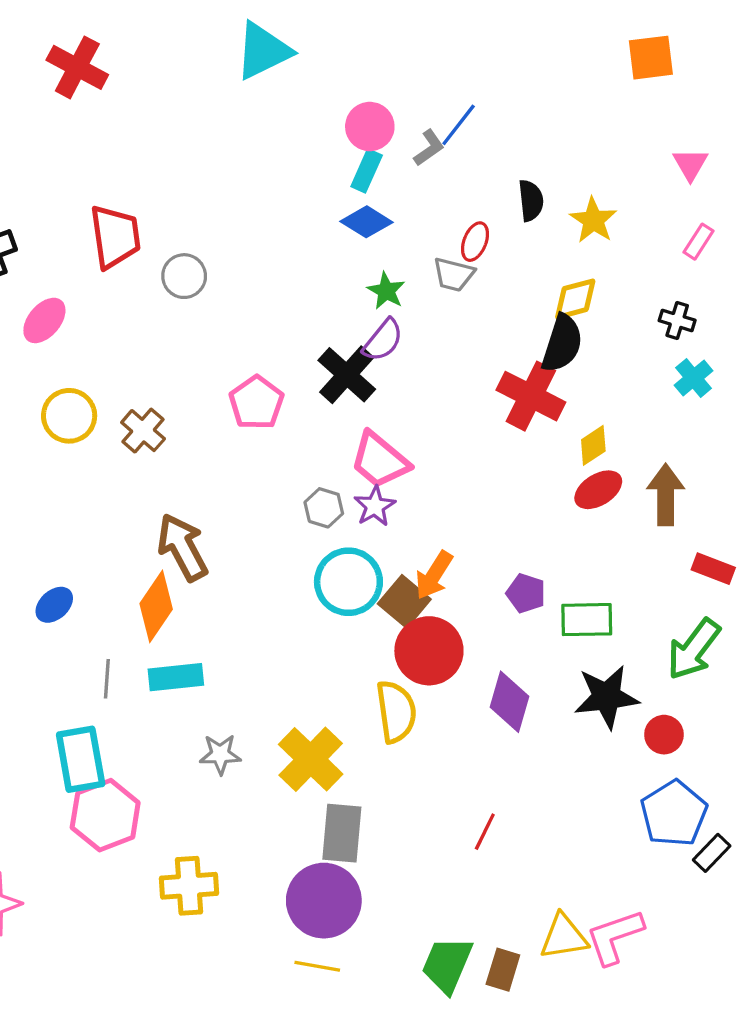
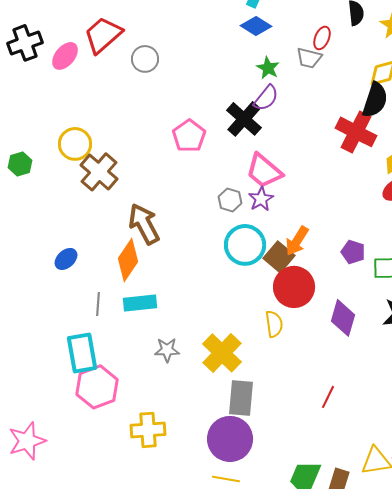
red trapezoid: (115, 237) -> (103, 35), turned -123
pink ellipse: (44, 320) -> (65, 56), moved
brown cross: (143, 431) -> (99, 172), moved, size x1.4
yellow semicircle: (396, 712) -> (274, 324), size x0.7

